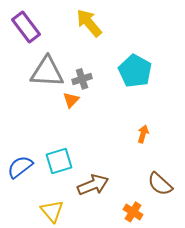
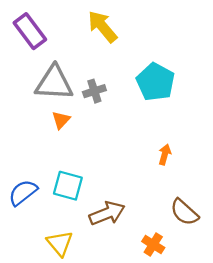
orange triangle: (71, 100) -> (61, 120), moved
cyan square: (59, 161) -> (68, 186), turned 32

